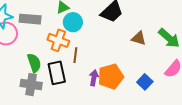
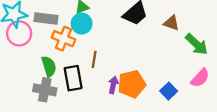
cyan circle: (73, 22) -> (82, 24), moved
brown triangle: (139, 38) -> (171, 23), moved
orange cross: (58, 40) -> (63, 39), moved

